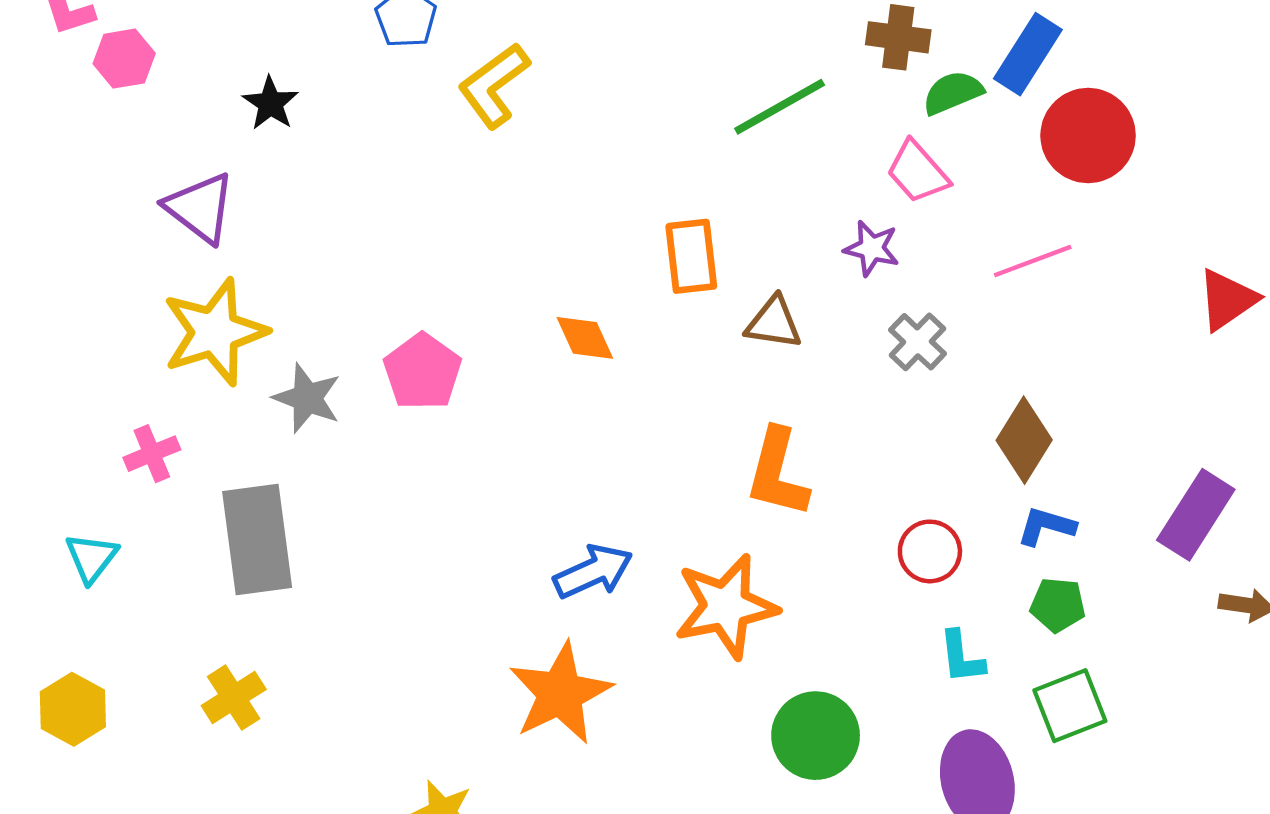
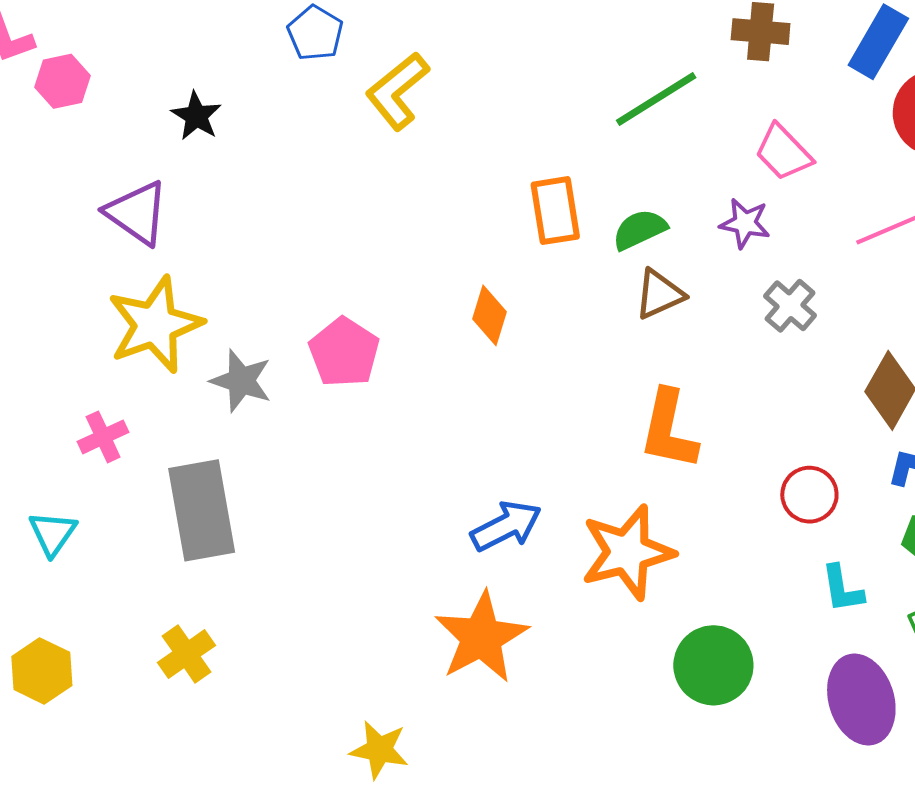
green semicircle: (953, 93) -> (640, 230), moved
orange rectangle: (691, 256) -> (555, 211), moved
brown triangle: (774, 323) -> (659, 294), turned -30
orange diamond: (585, 338) -> (490, 315), turned 44

